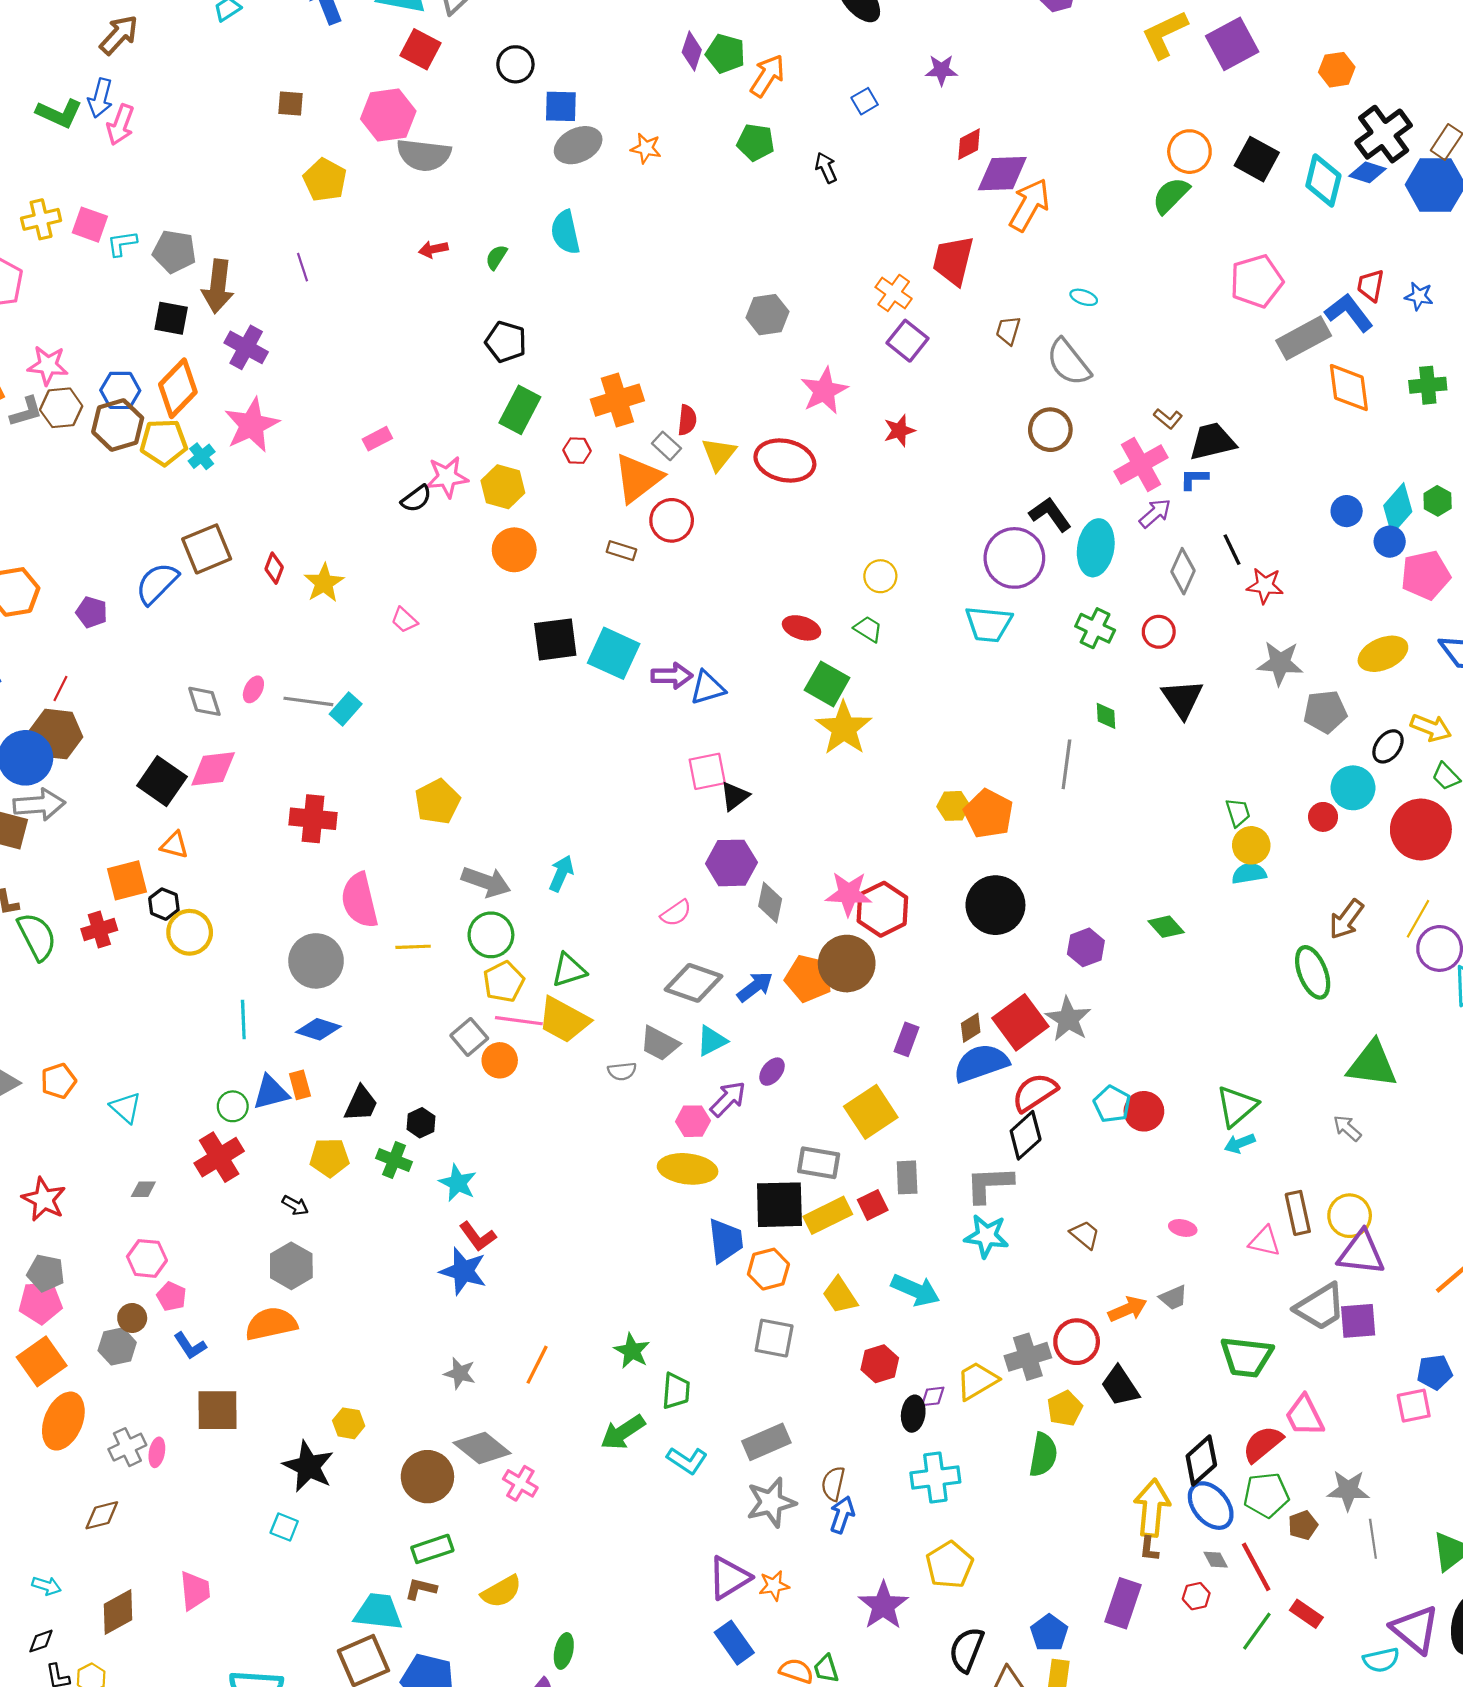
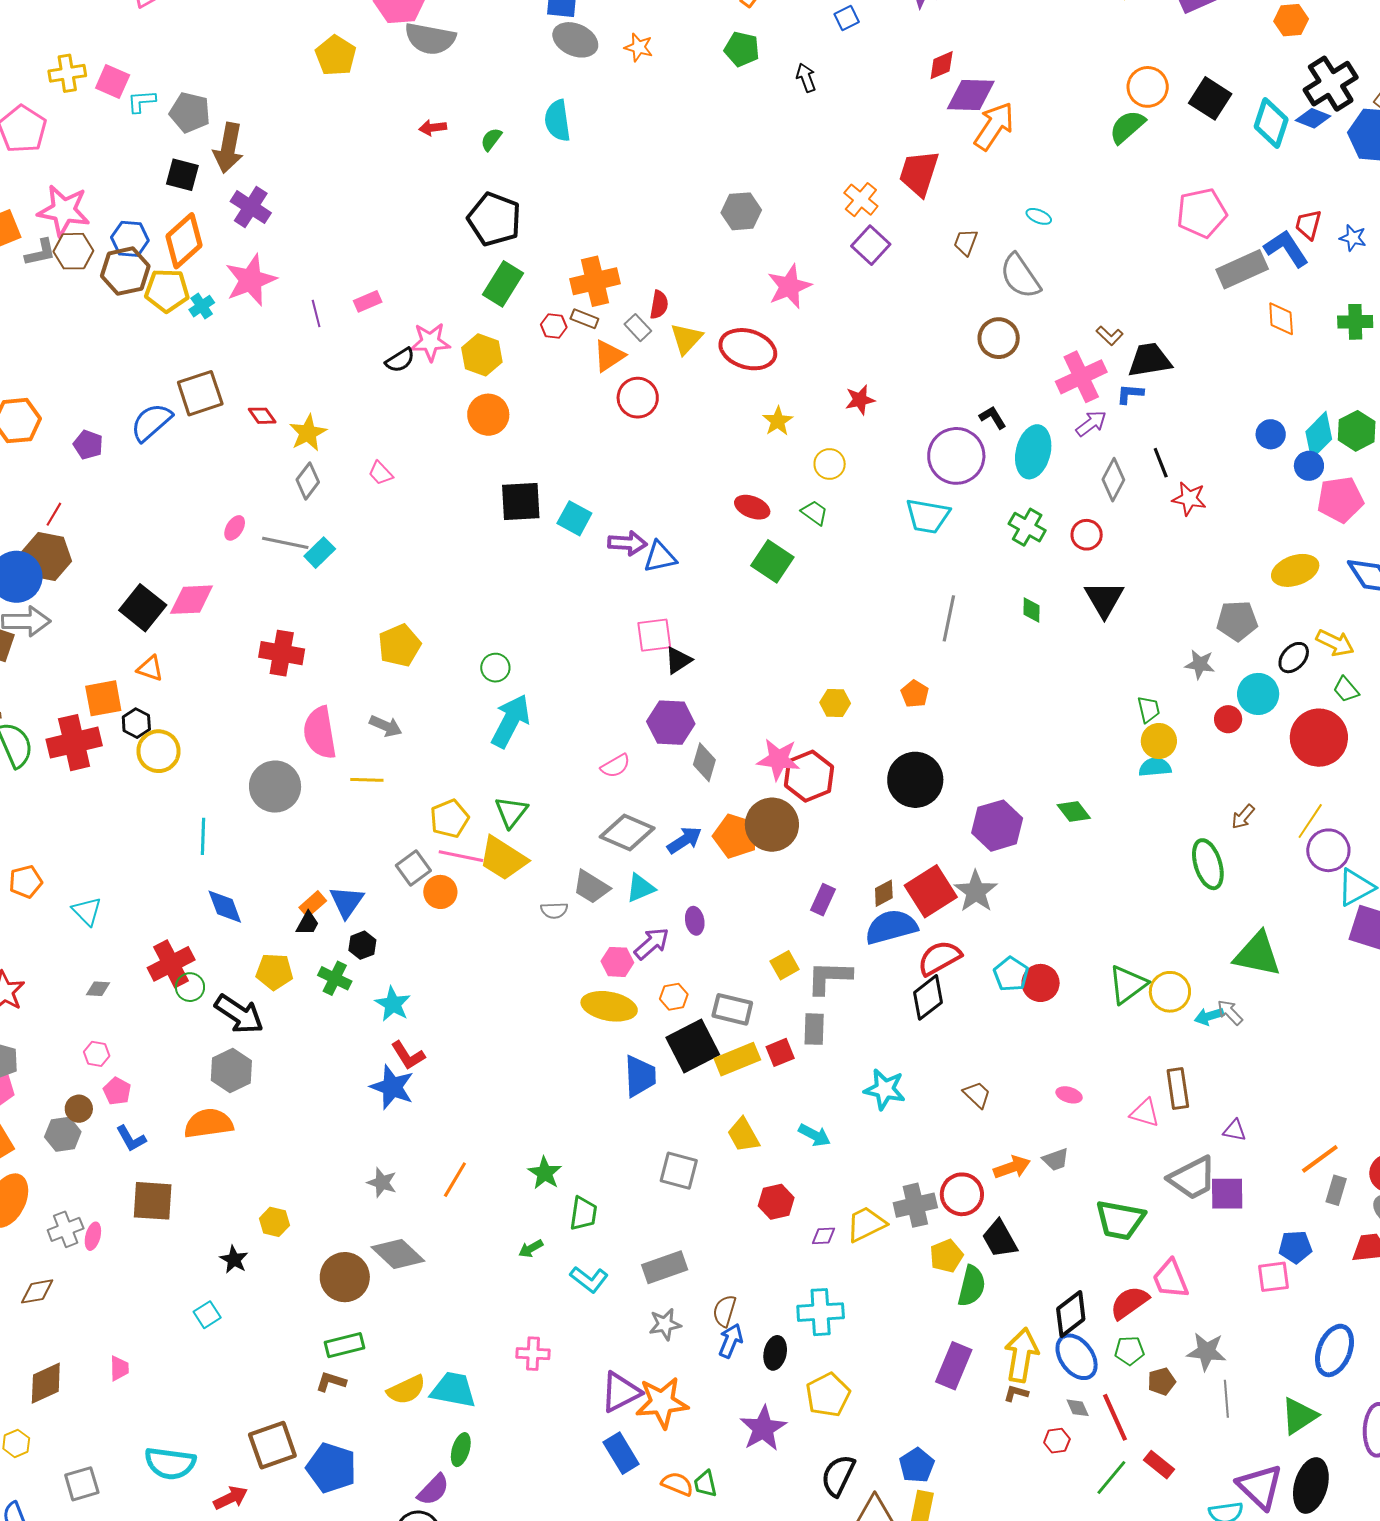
gray ellipse: (578, 145) -> (575, 40), turned 45
purple line: (302, 267) -> (316, 313), moved
black pentagon: (506, 342) -> (494, 219), size x1.4
pink star: (48, 365) -> (64, 211), size x1.4
orange diamond: (1349, 388) -> (1281, 319), size x0.7
red star: (899, 431) -> (860, 400), moved
orange triangle: (638, 478) -> (609, 356), size x0.7
green hexagon: (1438, 501) -> (1357, 431), size x1.4
black L-shape: (1050, 514) -> (993, 417), size x0.7
brown rectangle: (621, 551) -> (584, 319), moved
red diamond: (274, 568) -> (262, 416), turned -60
cyan square: (614, 653) -> (574, 518), size x0.7
gray star: (1280, 663) -> (1200, 664), moved, size x0.7
gray diamond: (204, 701) -> (308, 481), moved, turned 51
yellow star: (844, 728) -> (778, 421), moved, size x0.6
gray line: (1066, 764) -> (949, 618), moved
yellow hexagon: (953, 806) -> (835, 703), moved
orange pentagon: (988, 814) -> (915, 694), size x0.6
cyan arrow: (561, 873) -> (511, 721), size x1.6
gray arrow: (486, 882) -> (386, 726), moved, size x0.7
brown arrow: (1346, 919) -> (1243, 817), size x0.7
red cross: (99, 930) -> (74, 743), size x1.6
green circle: (491, 935) -> (495, 668), moved, size x0.7
purple hexagon: (1086, 947) -> (997, 826), size x1.4
green triangle: (569, 970) -> (511, 812), turned -39
blue diamond: (318, 1029) -> (225, 907), moved, turned 48
purple ellipse: (772, 1072) -> (695, 921), turned -52
orange rectangle: (300, 1085) -> (313, 904), moved, turned 60
blue triangle: (271, 1092) -> (347, 902), moved, turned -45
black trapezoid: (361, 1104) -> (308, 923), size x0.7
green circle: (233, 1106) -> (190, 987), moved
yellow square: (871, 1112) -> (785, 965), size x0.6
cyan arrow: (1240, 1143) -> (1209, 1016), moved
gray L-shape: (989, 1184) -> (829, 977), moved
black arrow: (295, 1205) -> (239, 1014), size x2.0
black square: (779, 1205) -> (693, 1046), turned -30
yellow circle: (1350, 1216) -> (1170, 992), moved
purple triangle: (1361, 1253) -> (1235, 1130), size x0.5
pink hexagon: (147, 1258) -> (97, 1054), size x0.7
orange hexagon: (768, 1269) -> (674, 997), moved, size x0.7
cyan arrow: (915, 1290) -> (814, 1135), size x0.7
black ellipse: (913, 1414) -> (775, 1353), moved
green arrow: (623, 1432) -> (531, 1249), size x0.6
green semicircle: (1043, 1455) -> (972, 1286), moved
black star: (308, 1466) -> (234, 1260), size x0.6
pink cross: (520, 1483) -> (533, 1354), moved, turned -32
green pentagon: (1266, 1495) -> (1129, 1351), size x0.7
gray star: (771, 1502) -> (665, 1324), size x0.7
cyan square: (284, 1527) -> (207, 1315), turned 32
brown L-shape: (1149, 1549) -> (1016, 1393), turned 95
orange star: (774, 1586) -> (662, 1402), size x1.8
pink trapezoid: (195, 1591) -> (119, 1368), size x0.7
purple rectangle: (1123, 1603) -> (954, 1366), moved
cyan trapezoid: (378, 1612) -> (453, 1390), moved

